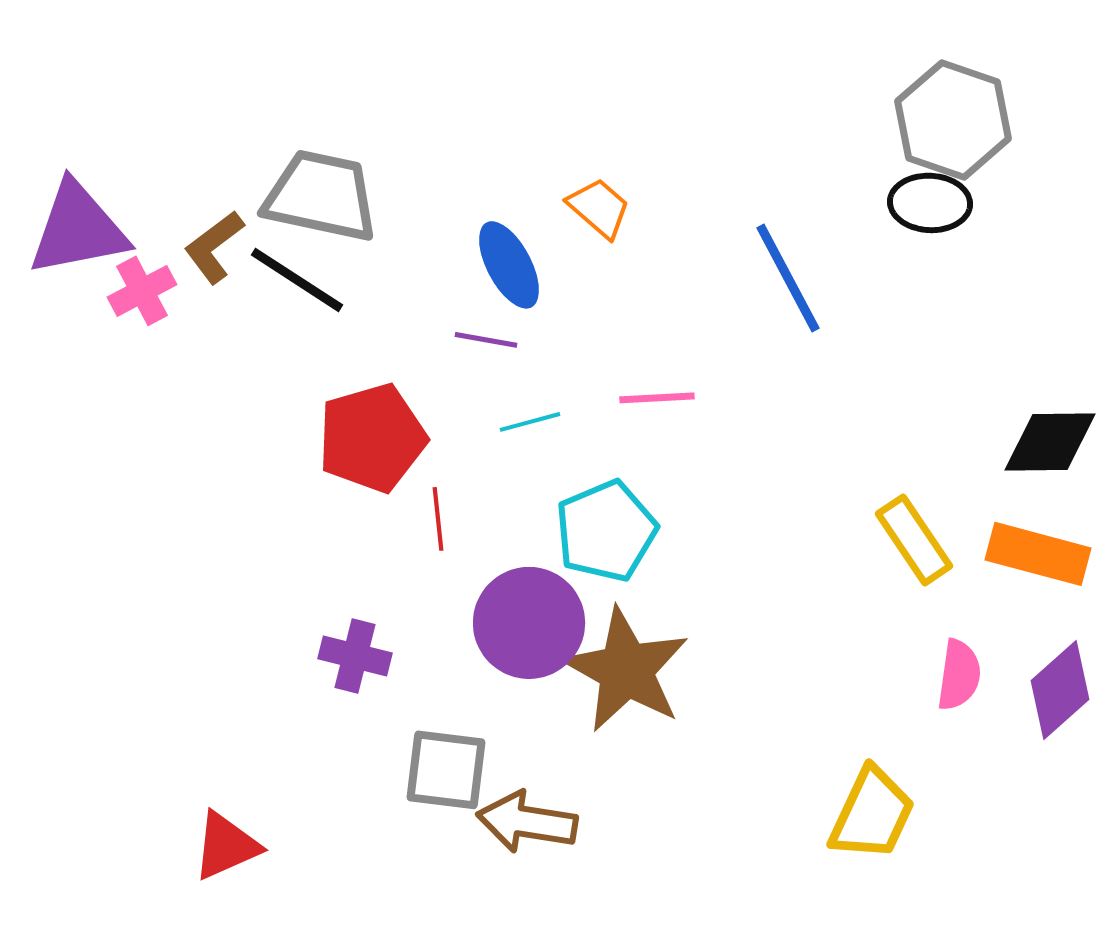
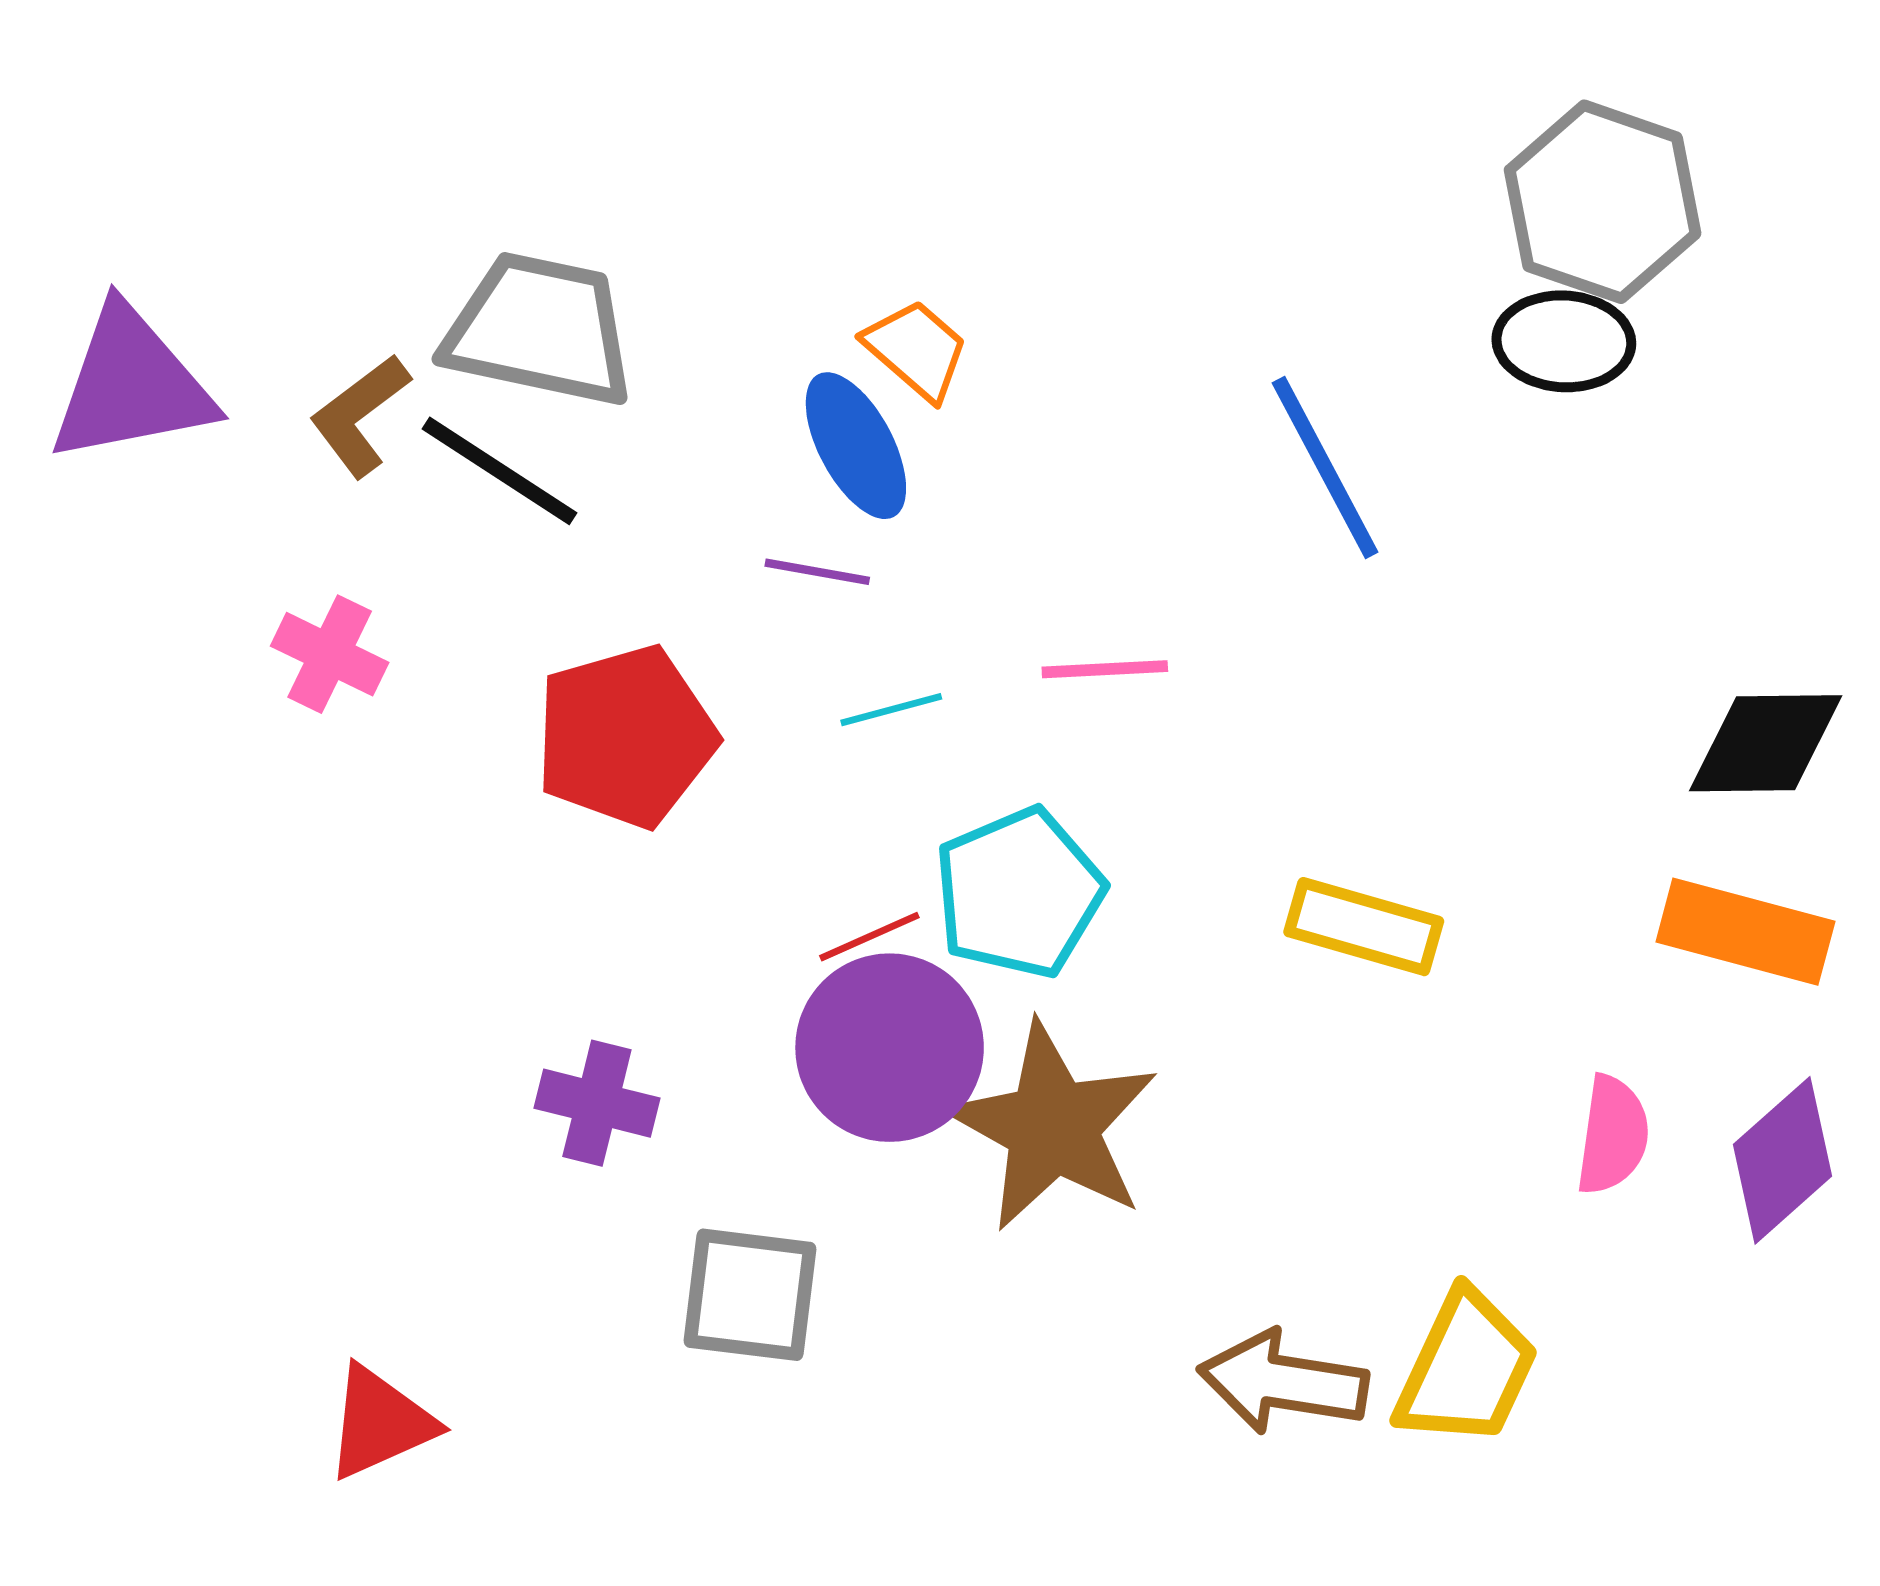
orange trapezoid: (599, 208) -> (916, 350), moved
pink cross: (142, 291) -> (330, 654), moved, turned -36
red line: (438, 519) -> (869, 937), moved, turned 72
yellow rectangle: (914, 540) -> (1364, 927), moved, turned -40
brown arrow: (527, 822) -> (1283, 1382), moved

